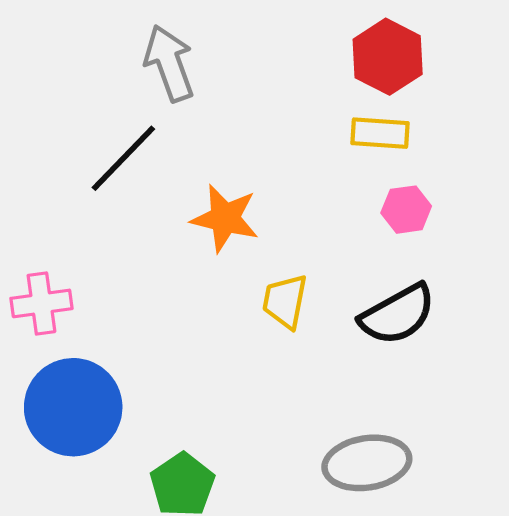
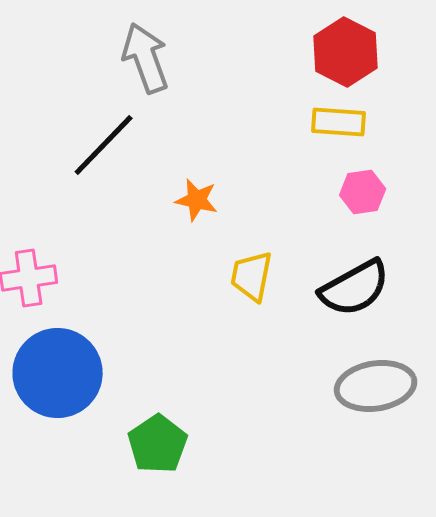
orange star: (225, 218) -> (197, 200), size x0.7
gray ellipse: (367, 463) -> (376, 386), moved

